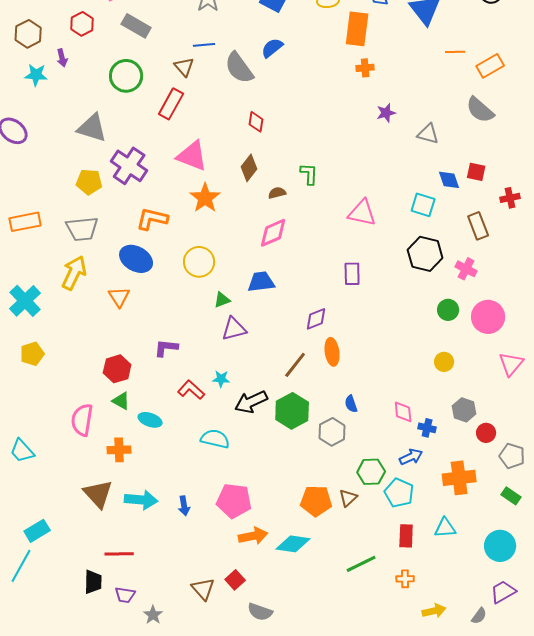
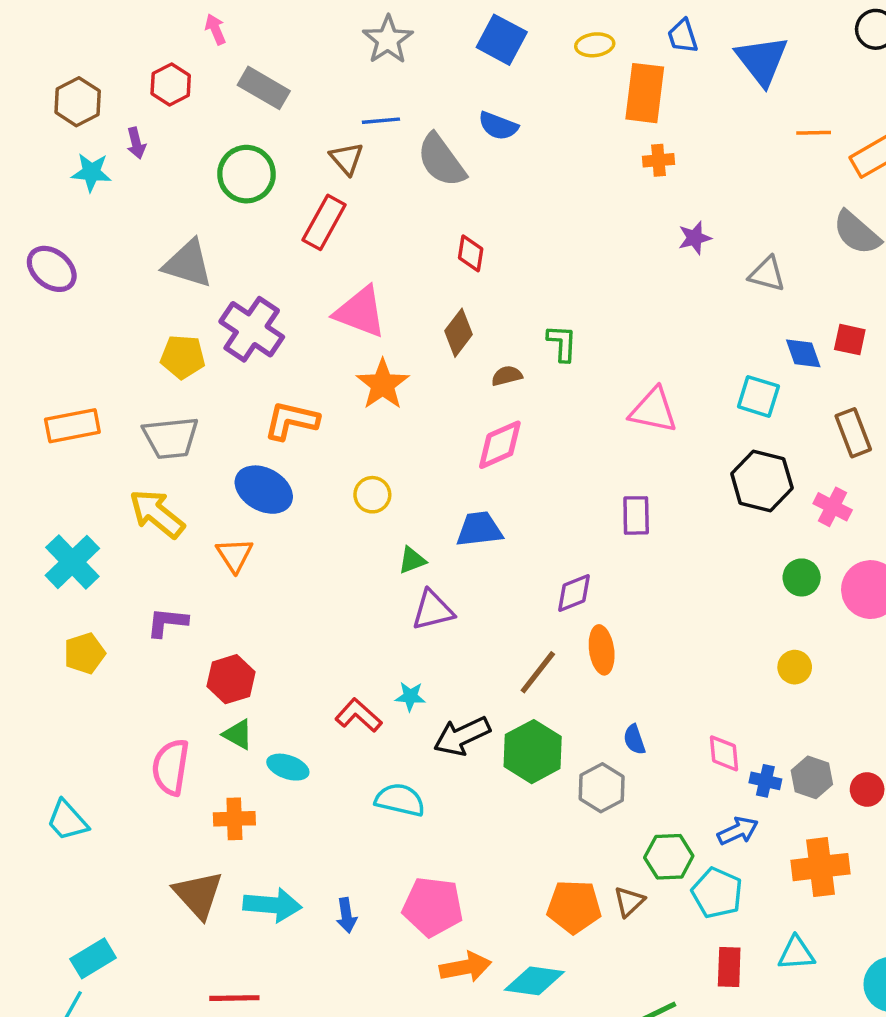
blue semicircle: (272, 48) -> (498, 126), turned -120
yellow circle: (199, 262) -> (372, 495), size x0.7
yellow arrow: (74, 273) -> (157, 514), turned -76
purple L-shape: (166, 348) -> (167, 622), moved
gray hexagon: (464, 410) -> (812, 777), moved

